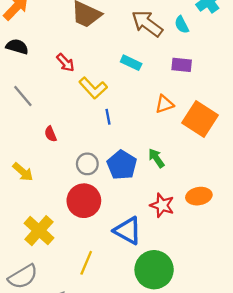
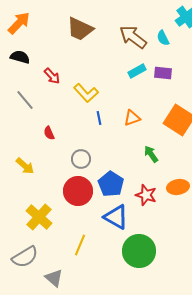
red arrow: (65, 63) -> (52, 76), moved
cyan rectangle: (131, 63) -> (137, 71), moved, turned -54
orange triangle: (164, 104) -> (132, 118), moved
green arrow: (156, 158) -> (151, 154), moved
blue pentagon: (122, 165) -> (111, 184), moved

